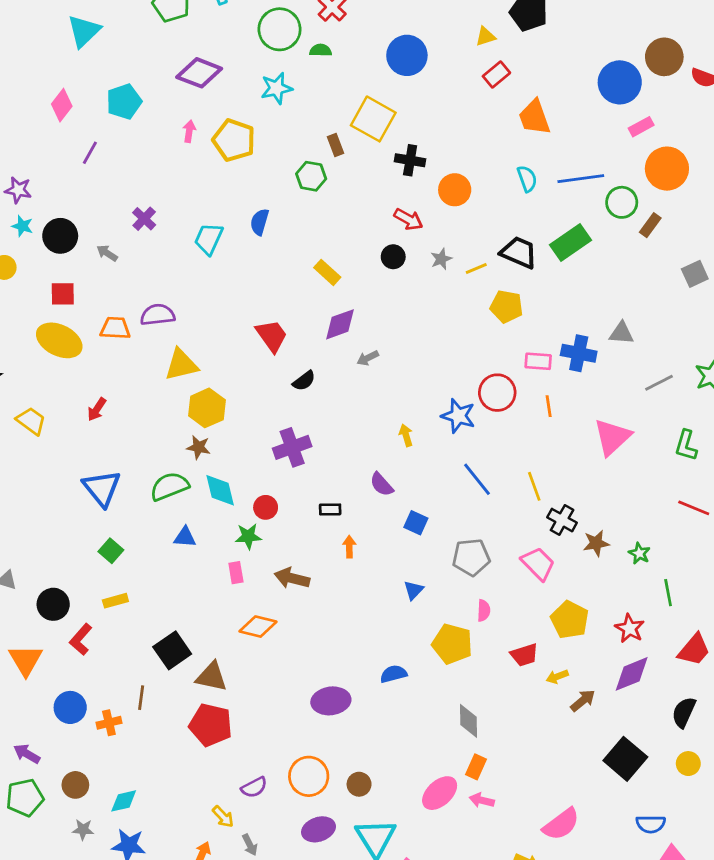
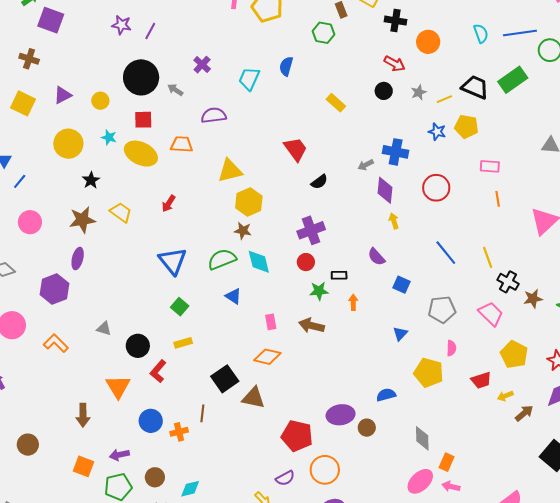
purple line: (90, 153) -> (150, 31), moved
purple star: (18, 190) -> (122, 25), moved
cyan star: (22, 226) -> (109, 137), moved
black circle: (60, 236) -> (141, 77), size x1.4
purple semicircle: (158, 315) -> (214, 115), moved
purple diamond: (340, 324) -> (385, 190), moved, turned -64
blue cross: (579, 353) -> (396, 152), moved
red circle: (497, 393) -> (436, 188), moved
blue star: (458, 416) -> (437, 132), moved, size x0.7
red circle: (266, 507) -> (306, 262), moved
green star: (248, 536) -> (319, 291), moved
blue triangle: (185, 537) -> (233, 296), turned 30
orange diamond: (258, 627) -> (267, 357), moved
gray diamond: (468, 721) -> (422, 438), moved
red pentagon: (211, 725) -> (297, 436), moved
purple arrow: (27, 754) -> (119, 455), turned -42
brown circle: (359, 784) -> (367, 428), moved

